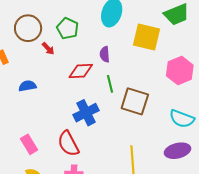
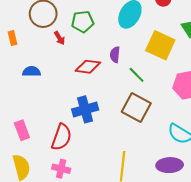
green pentagon: (67, 28) -> (83, 22), turned 30
green line: (110, 84) -> (137, 75), moved, turned -42
red semicircle: (68, 144) -> (61, 137), turned -144

